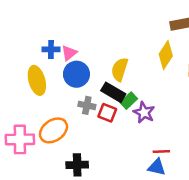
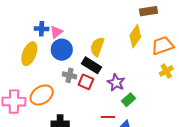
yellow ellipse: (37, 80) -> (29, 54), turned 35
green rectangle: (129, 101) -> (129, 100), moved
red line: (161, 152) -> (108, 117), moved

